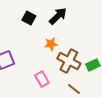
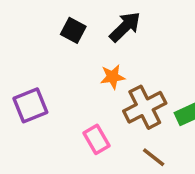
brown cross: (69, 61) -> (145, 107), turned 35

